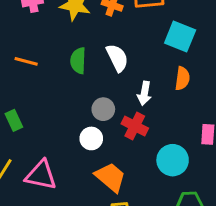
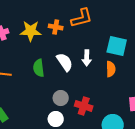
cyan square: (180, 36) -> (117, 46), moved
white arrow: (144, 93) -> (87, 58), moved

